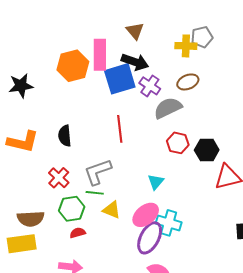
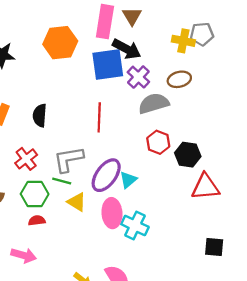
pink rectangle: (100, 55) -> (105, 22), moved
pink ellipse: (146, 215) -> (112, 213), turned -64
purple ellipse: (150, 238) -> (106, 175), moved

